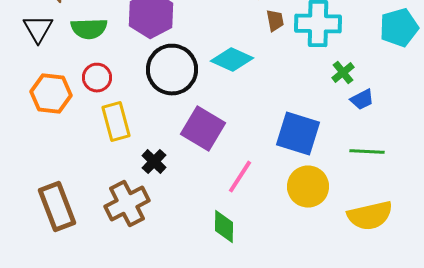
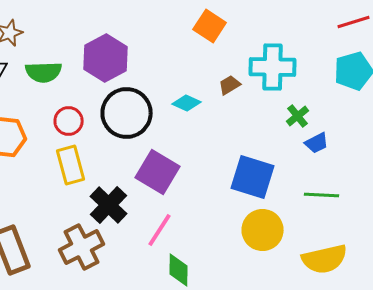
brown trapezoid: (275, 21) -> (230, 85), moved, turned -110
cyan diamond: (232, 60) -> (187, 103), size x0.7
red circle: (97, 78) -> (69, 121), moved
black cross: (154, 162) -> (109, 205), size x1.5
pink line: (240, 177) -> (160, 230), moved

